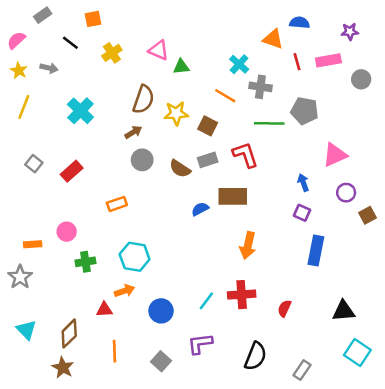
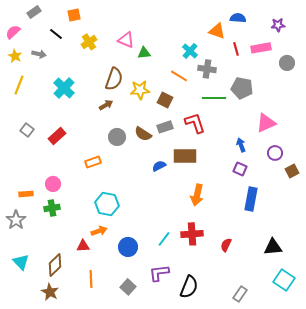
gray circle: (142, 160) -> (117, 137), moved
green cross: (86, 262) -> (52, 208), moved
black semicircle: (255, 356) -> (189, 287), moved

